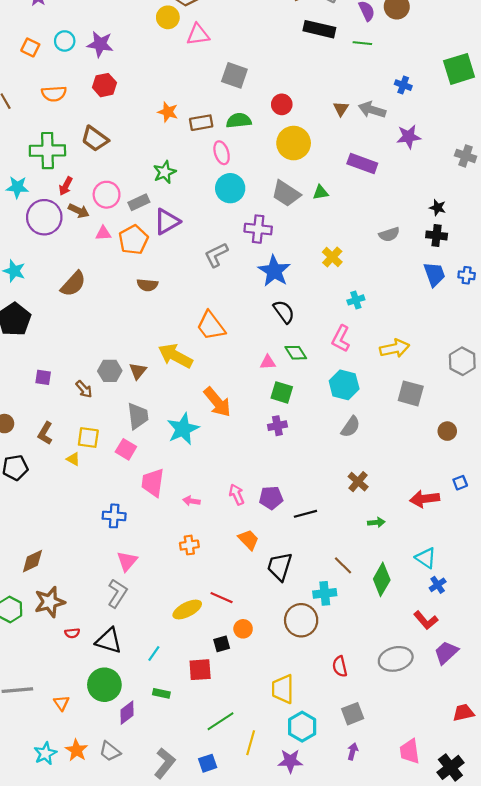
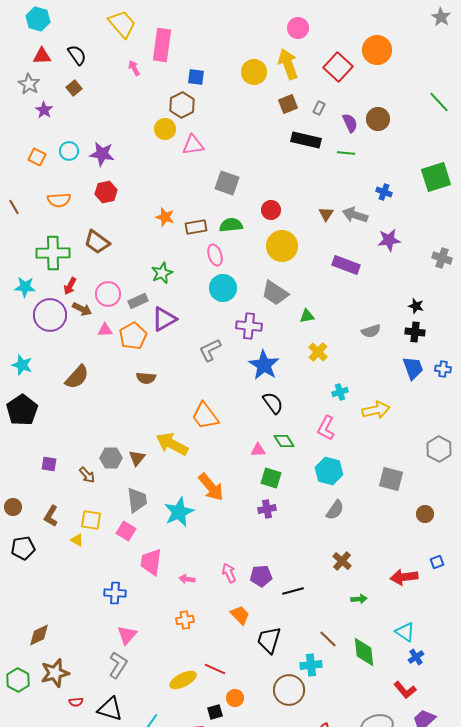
green triangle: (320, 193) -> (307, 316), moved
yellow arrow: (395, 348) -> (376, 410), moved
green diamond: (382, 579) -> (364, 652), turned -36

